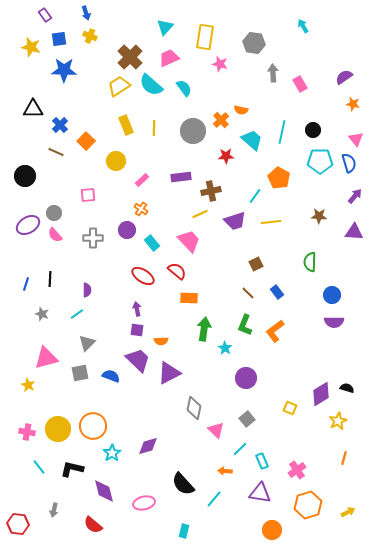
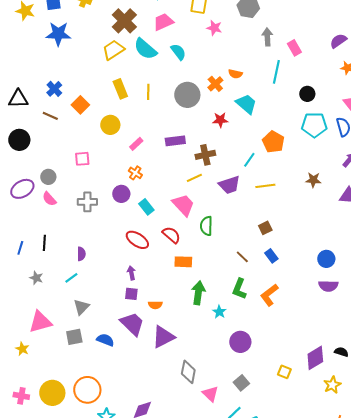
black triangle: (33, 109) -> (18, 99), moved
cyan line: (282, 132) -> (276, 72), moved
green semicircle: (310, 262) -> (206, 226), moved
brown square: (256, 264) -> (265, 228), moved

